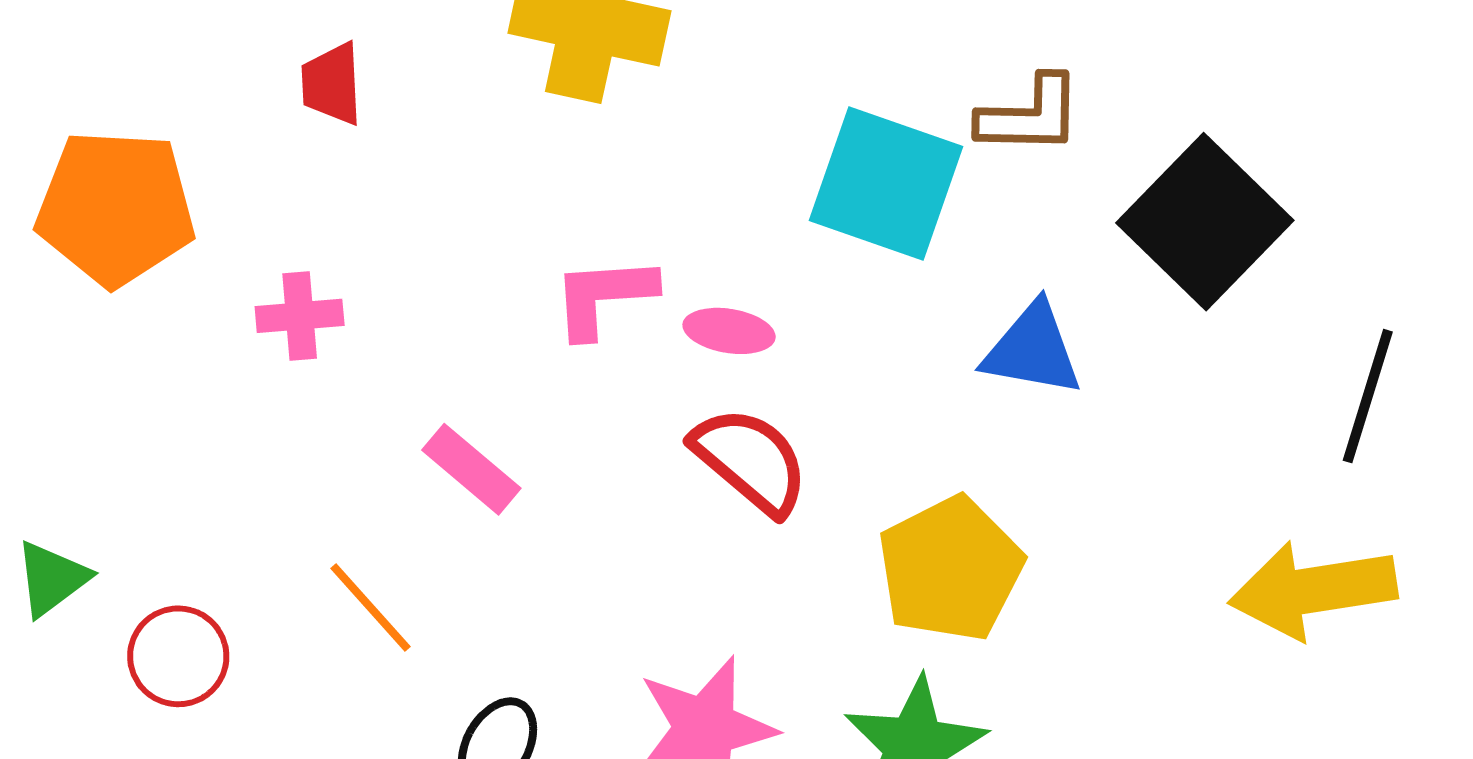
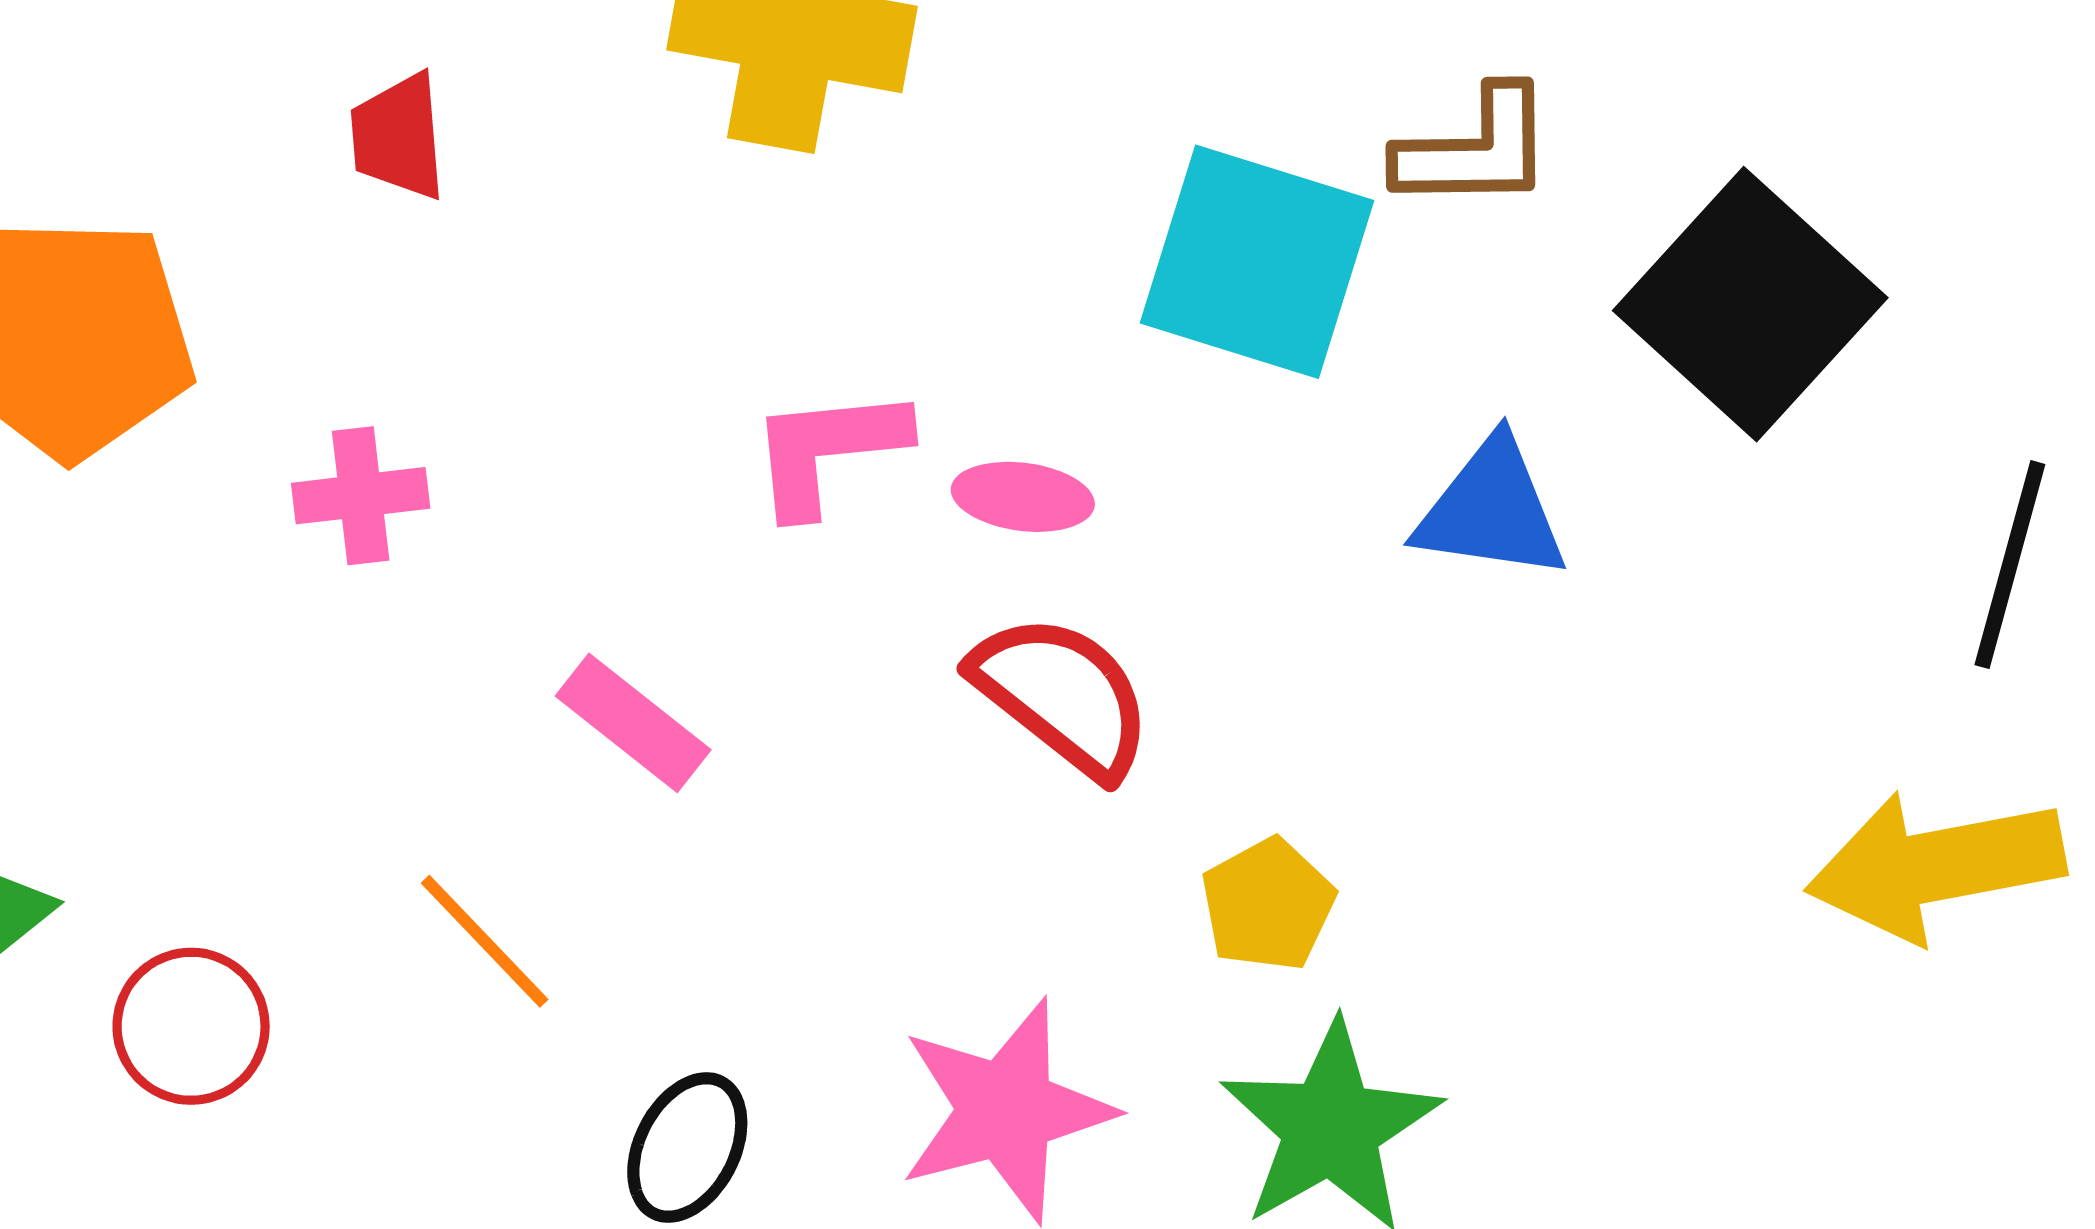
yellow pentagon: (950, 569) -> (1268, 905), moved, size x0.6

